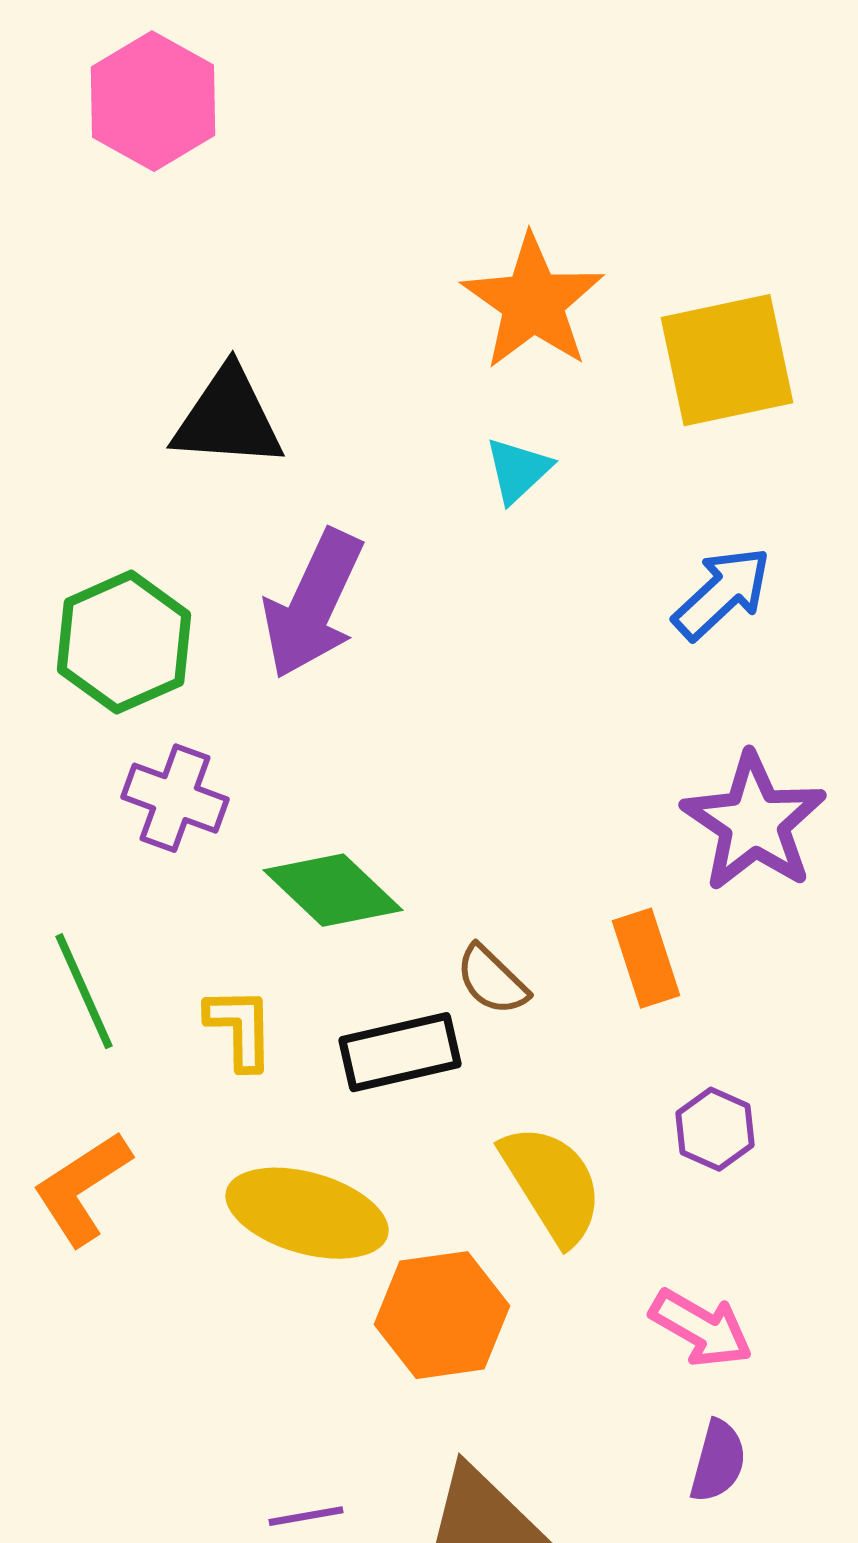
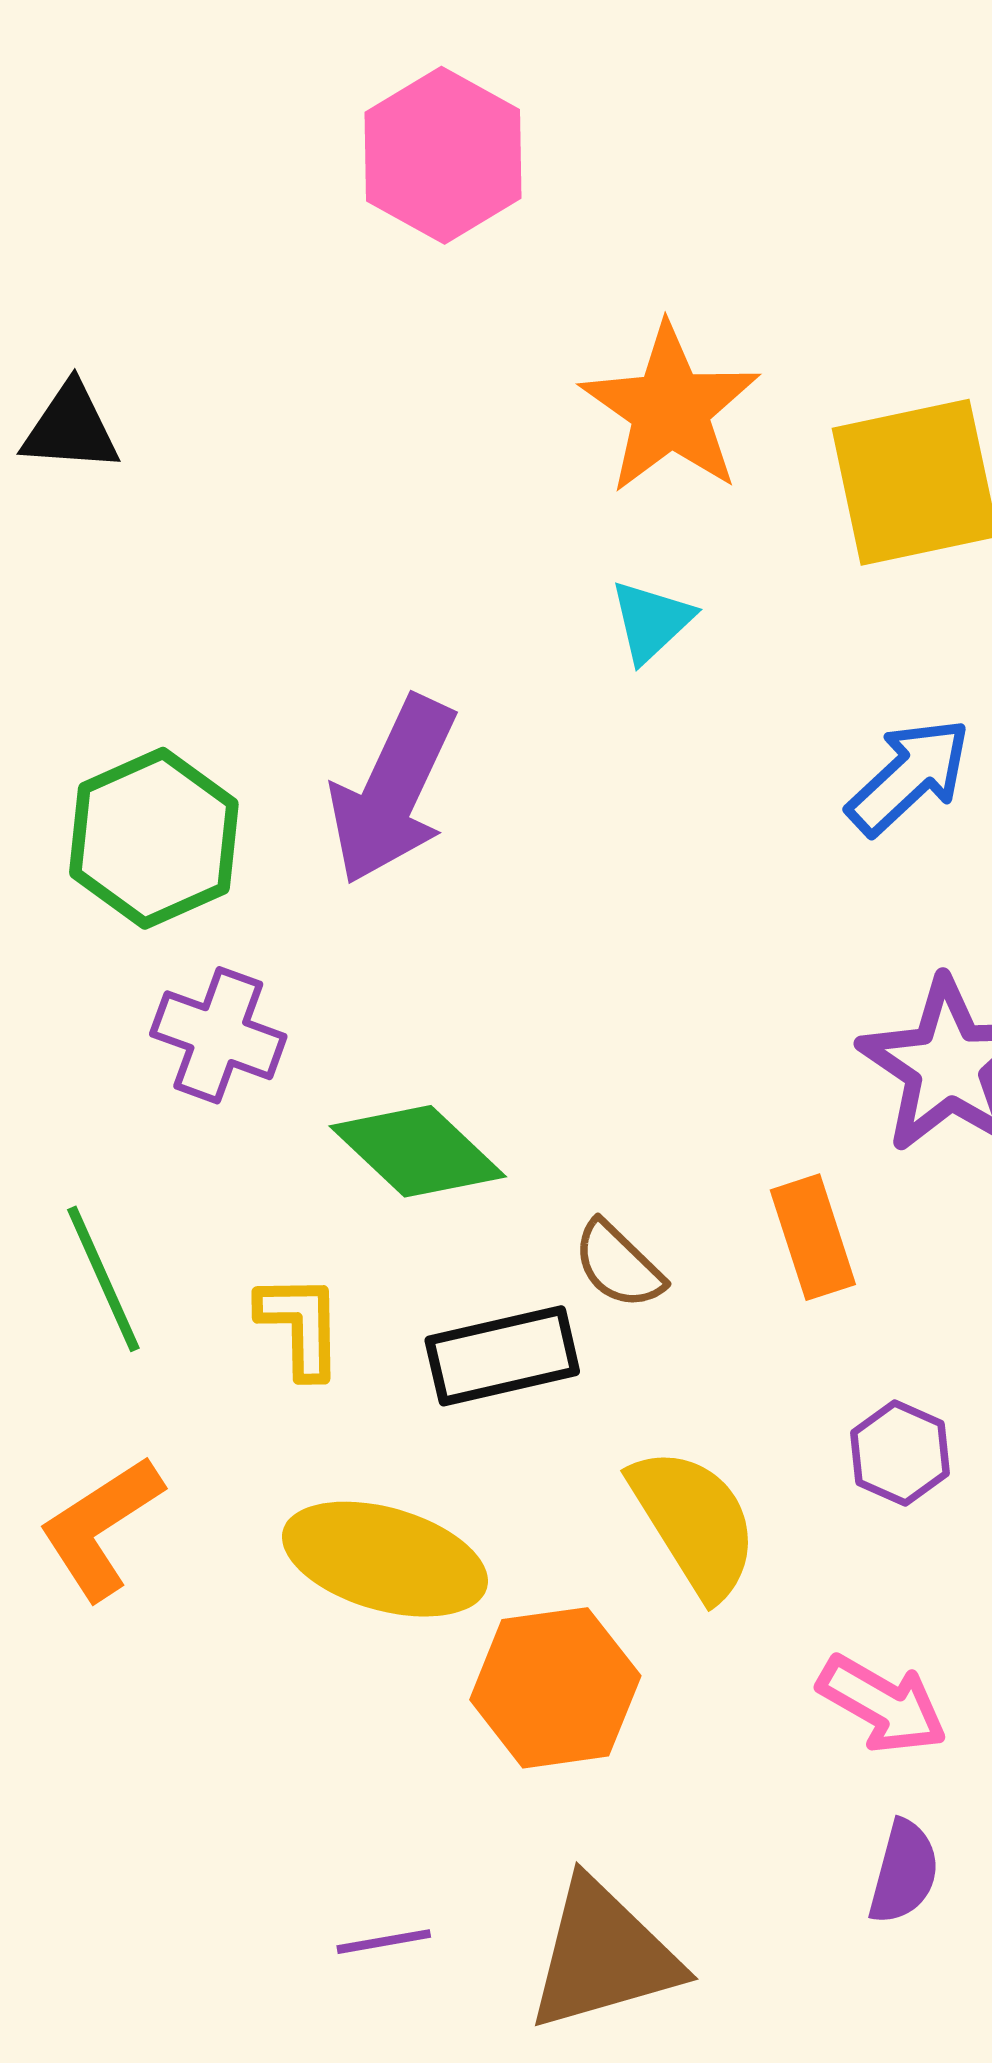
pink hexagon: (153, 101) -> (443, 155), moved
black triangle: (228, 418) -> (71, 428), moved, size x0.7

